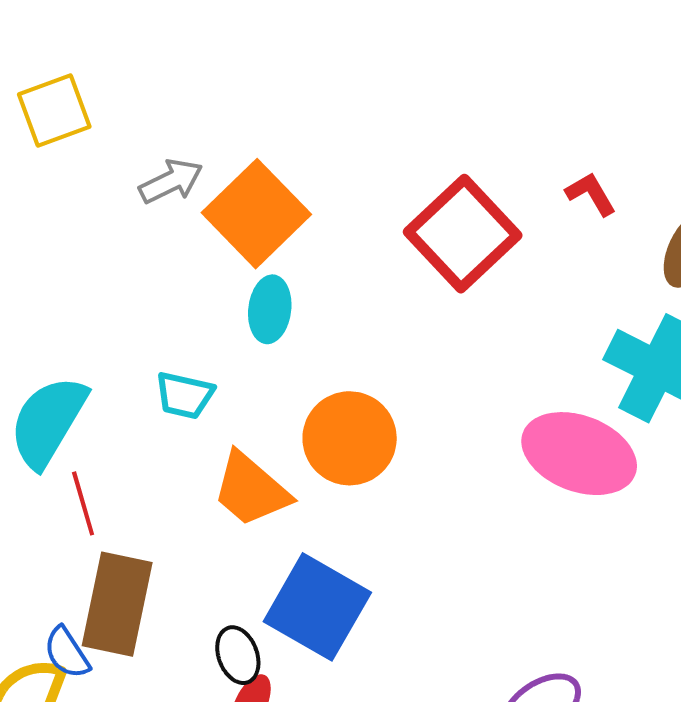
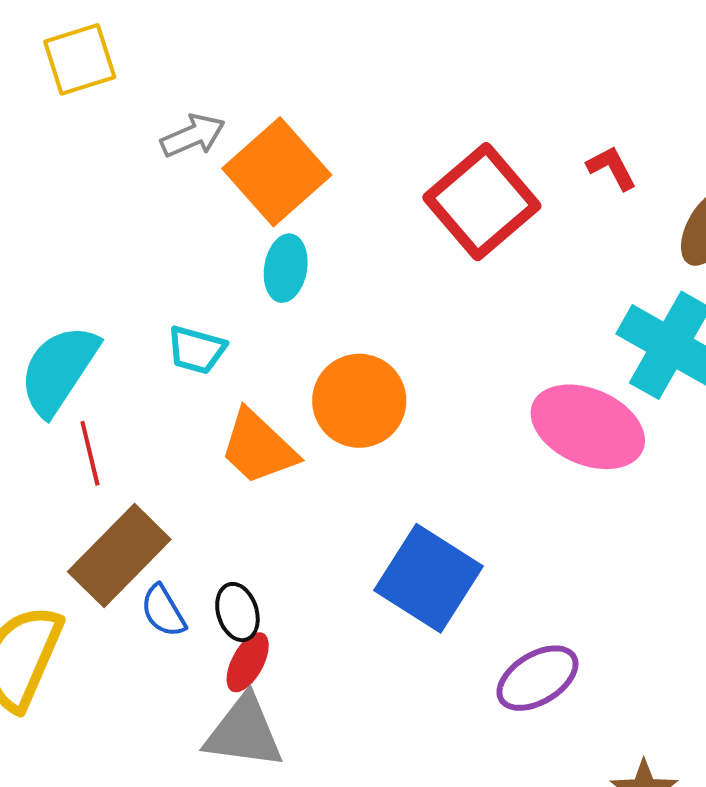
brown rectangle: (117, 604) -> (119, 555), turned 30
blue square: (317, 607) -> (429, 578), moved
blue semicircle: (67, 653) -> (163, 611), moved

